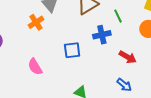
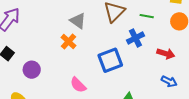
green line: (118, 16) -> (147, 16), turned -40
blue square: (72, 50) -> (110, 60), size x1.4

